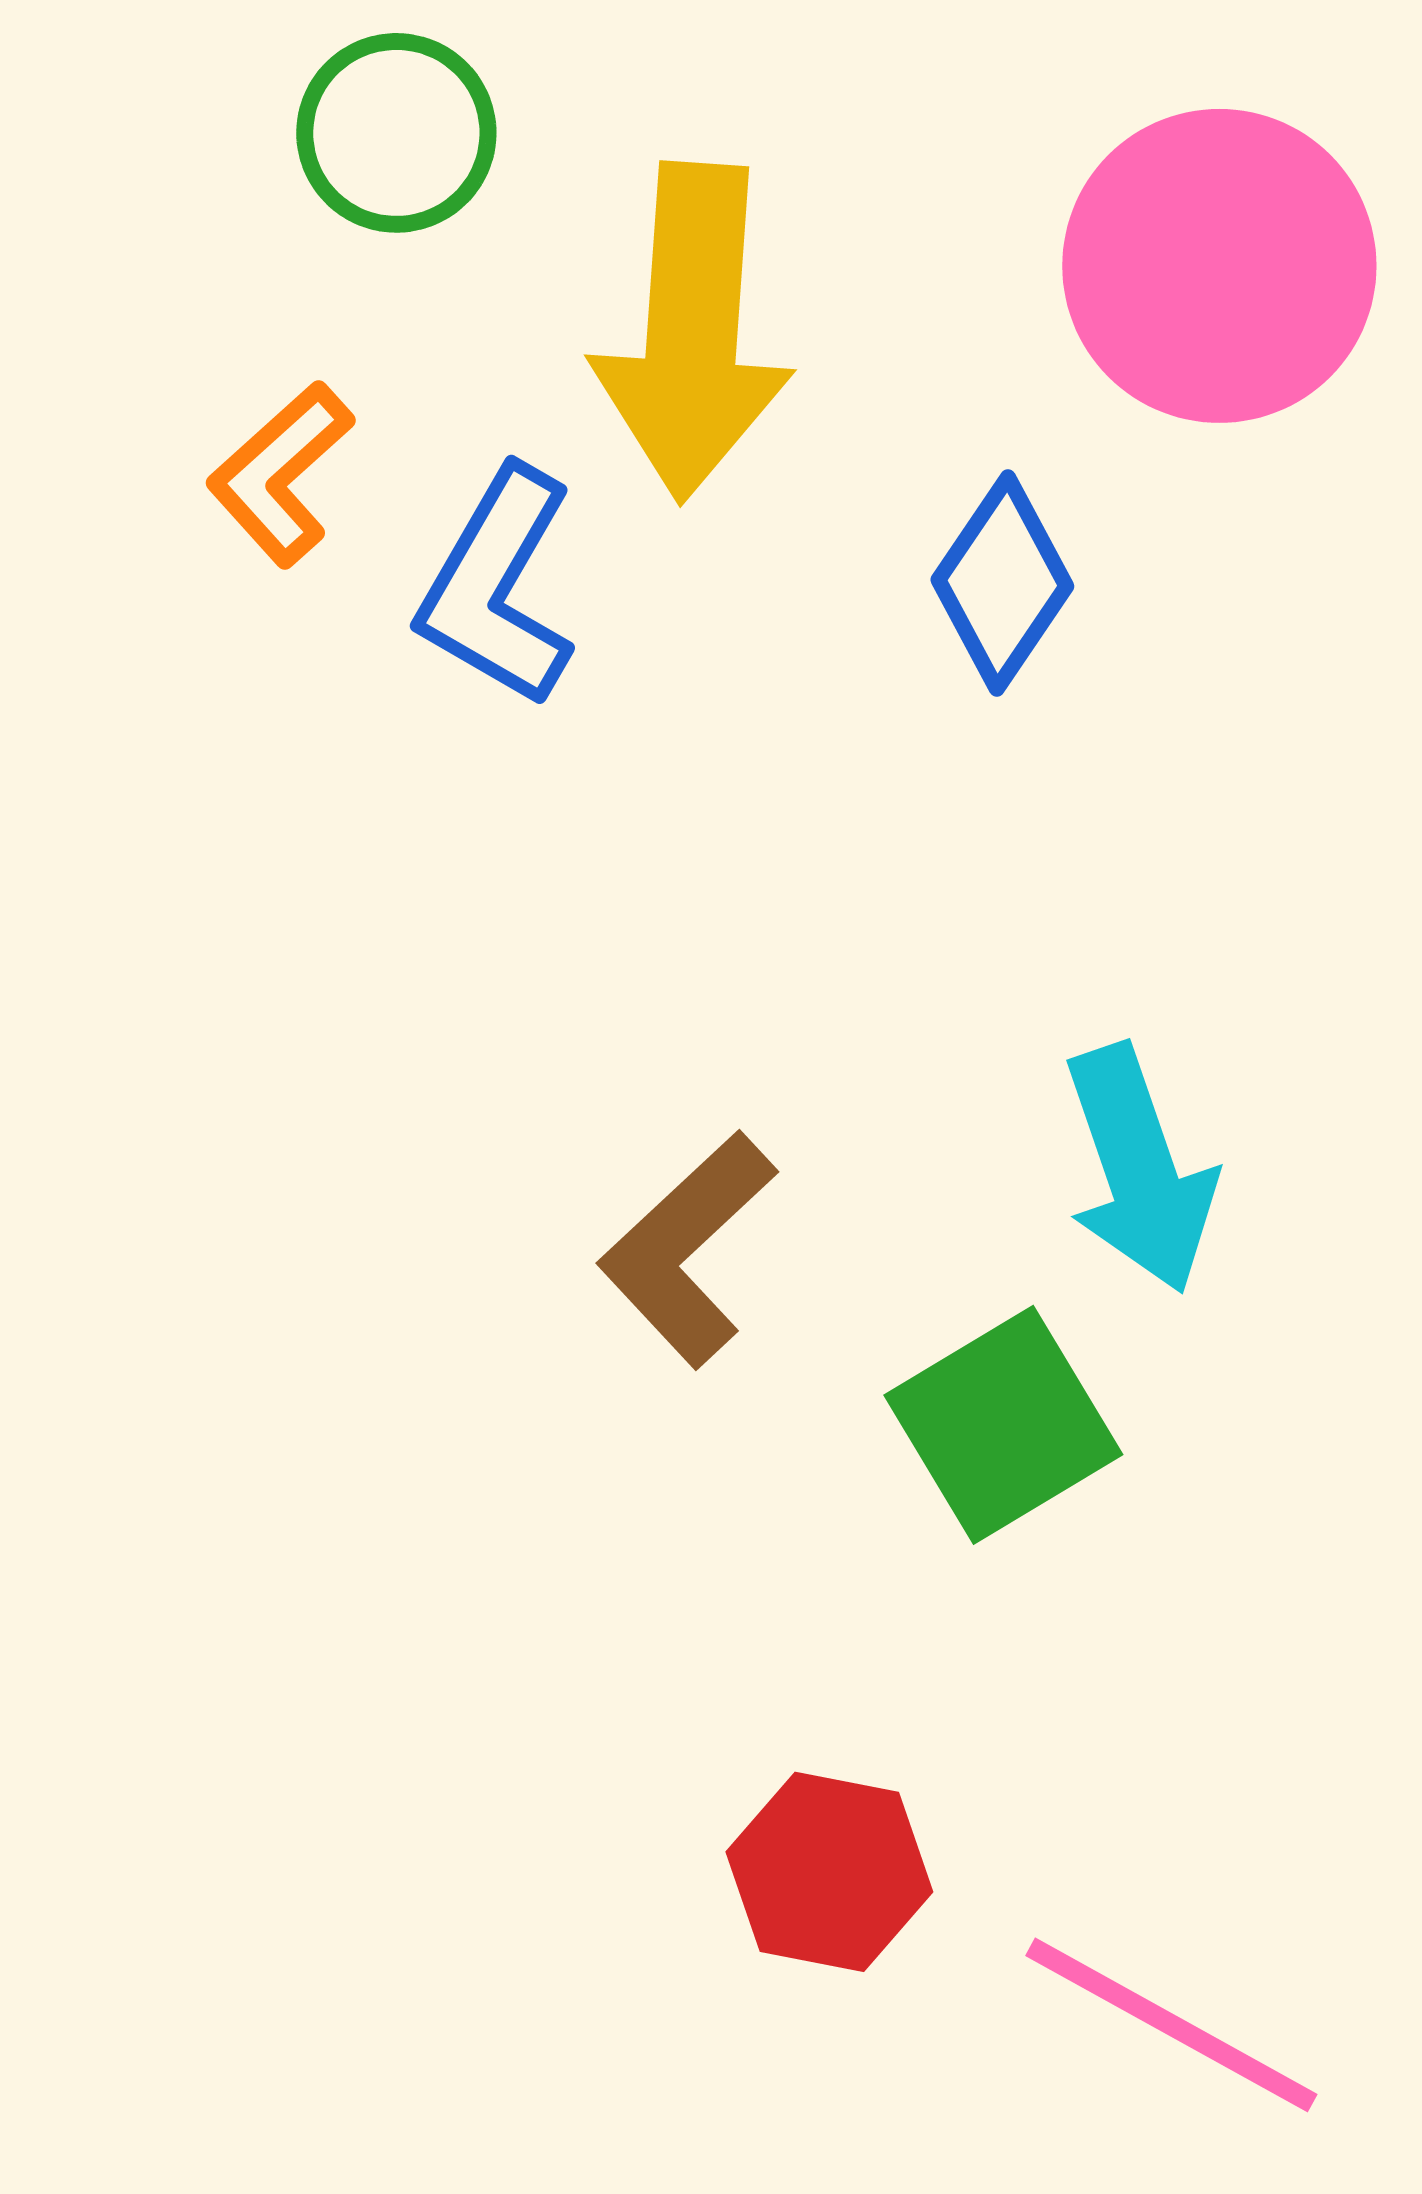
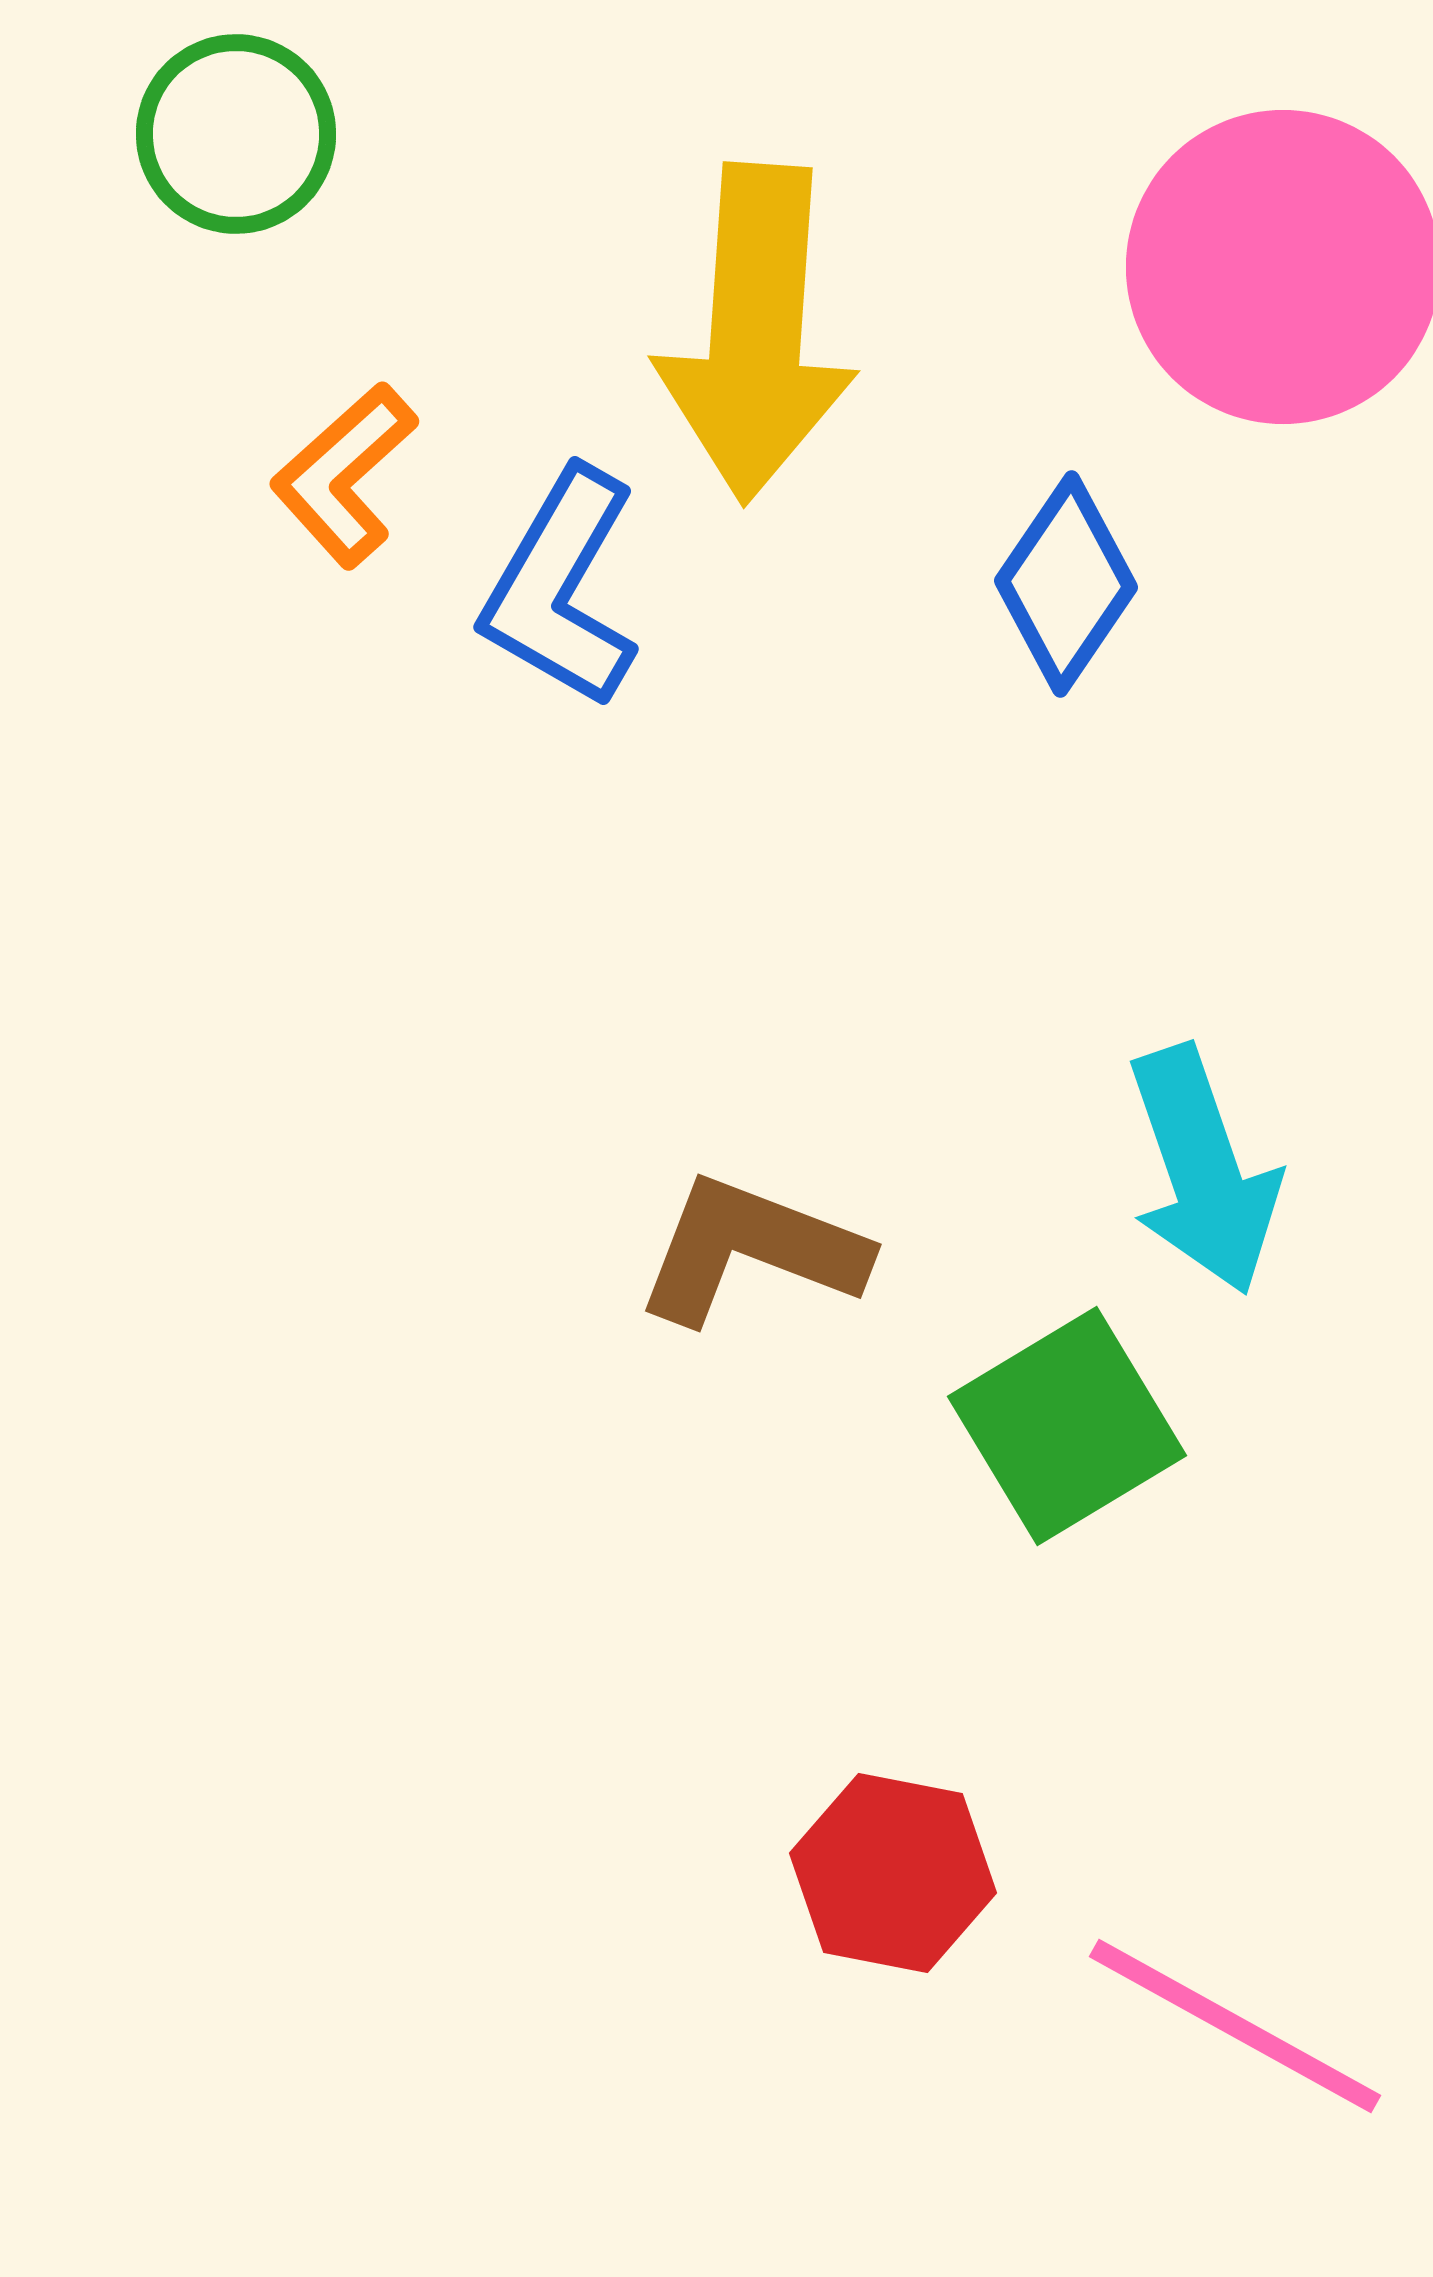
green circle: (396, 133) -> (236, 134), moved
brown L-shape: (687, 1249) -> (751, 1250), turned 64

